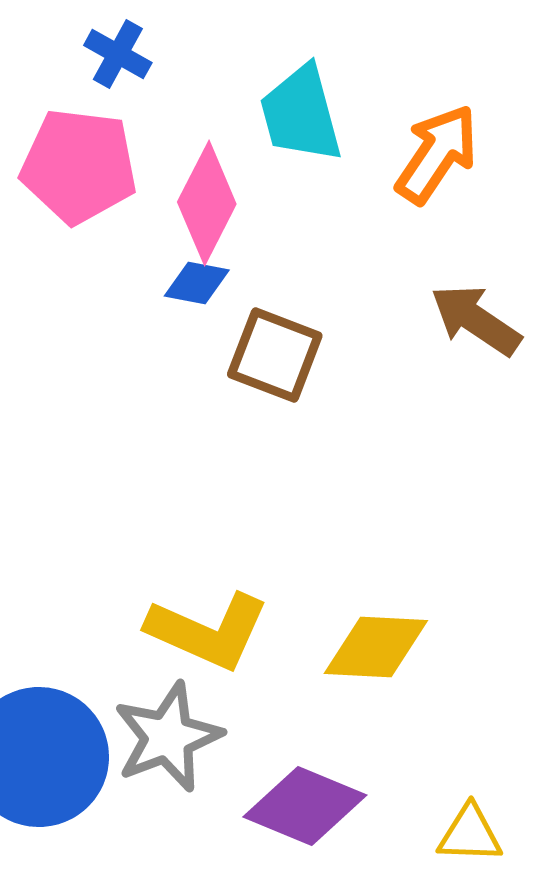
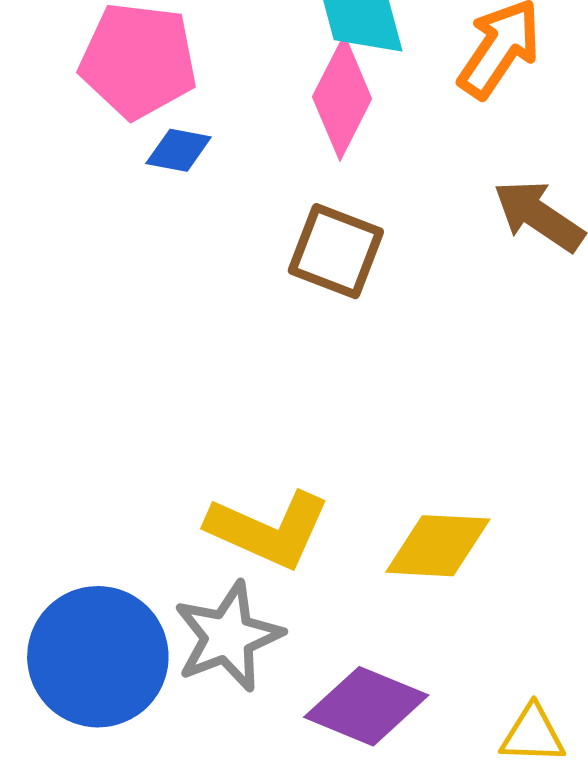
pink diamond: (207, 203) -> (342, 98), moved
blue diamond: (197, 283) -> (179, 150), moved

